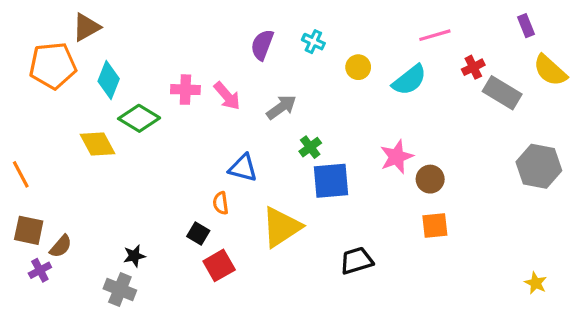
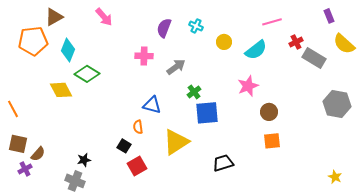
pink cross: (185, 90) -> (144, 56), moved
pink arrow: (227, 96) -> (104, 17), moved
pink star: (397, 157) -> (248, 86), moved

